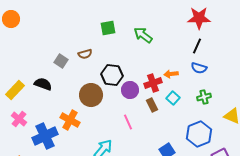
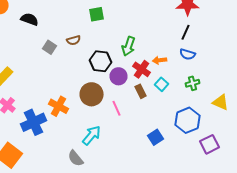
green arrow: (143, 35) -> (128, 46), moved, turned -108
red cross: (153, 83) -> (142, 69), turned -36
black semicircle: (43, 84) -> (30, 19), moved
brown circle: (91, 95) -> (92, 94), moved

